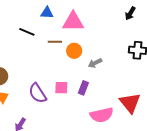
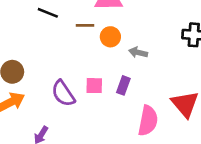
gray arrow: (95, 63) -> (138, 52), turned 40
pink semicircle: (102, 115) -> (148, 121), turned -65

